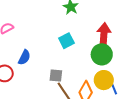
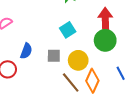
gray square: (56, 75) -> (54, 56), moved
yellow circle: (104, 80) -> (78, 60), moved

